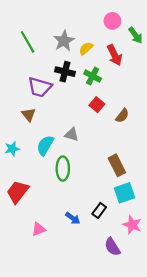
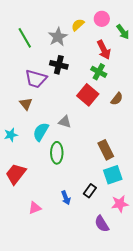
yellow semicircle: (86, 48) -> (78, 25), moved
green cross: (93, 76) -> (99, 72), moved
red square: (97, 105) -> (88, 95), size x1.5
brown semicircle: (122, 116) -> (117, 99), moved
blue arrow: (73, 218) -> (66, 198), turned 32
pink star: (132, 225) -> (120, 204), turned -30

